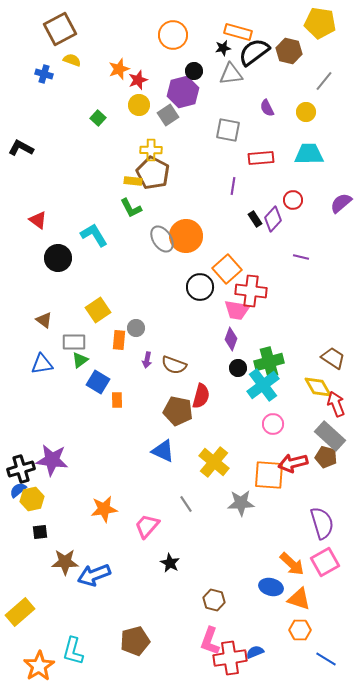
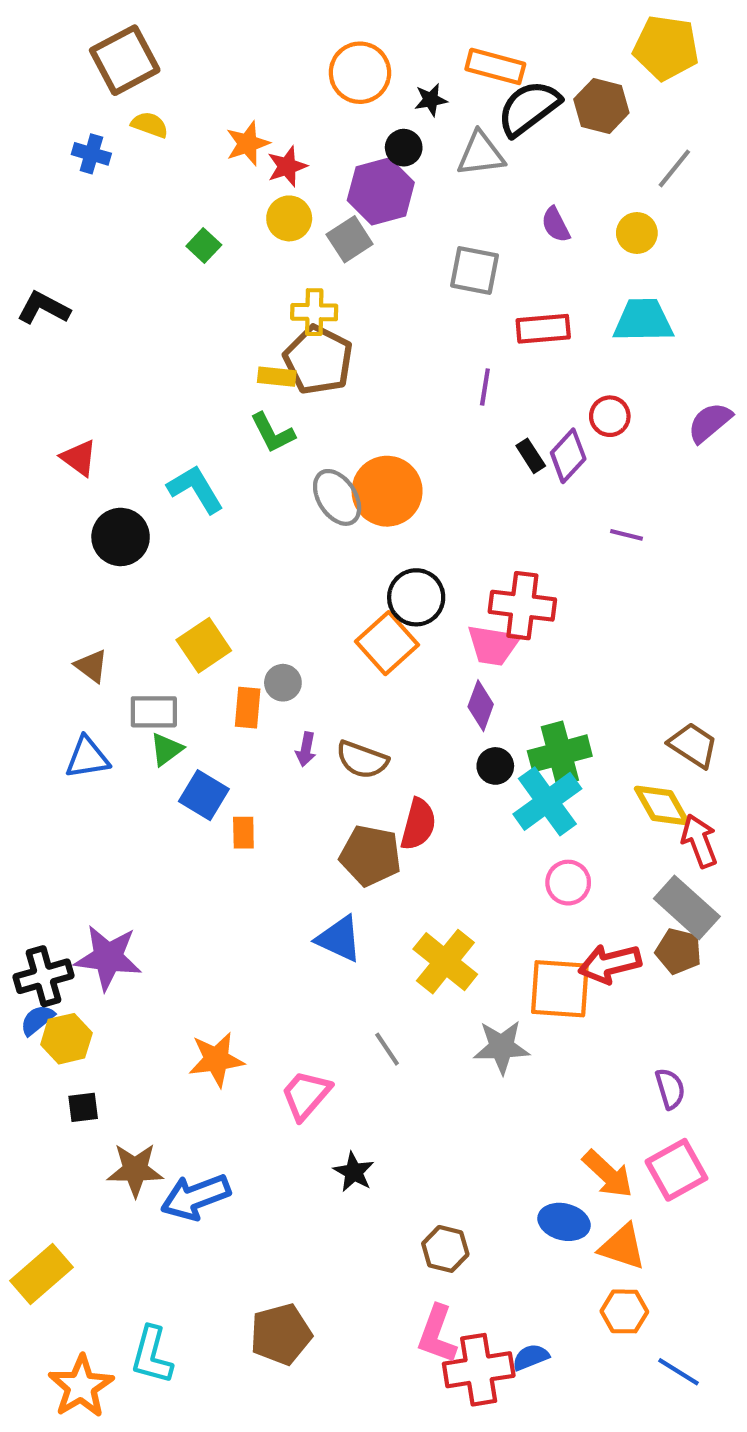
black star: (223, 48) -> (431, 100), moved
orange square: (227, 269) -> (387, 643), moved
purple semicircle: (322, 523) -> (670, 1089), size x0.6

